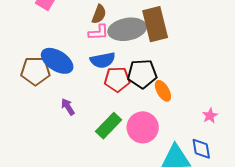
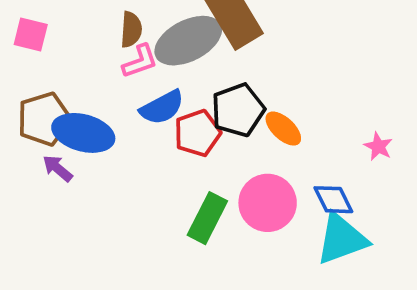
brown pentagon: (35, 71) -> (44, 119), moved
purple arrow: (68, 107) -> (58, 168), moved
blue diamond: (201, 149) -> (333, 200), moved

